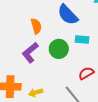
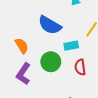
red semicircle: (86, 73) -> (80, 67), moved, turned -49

